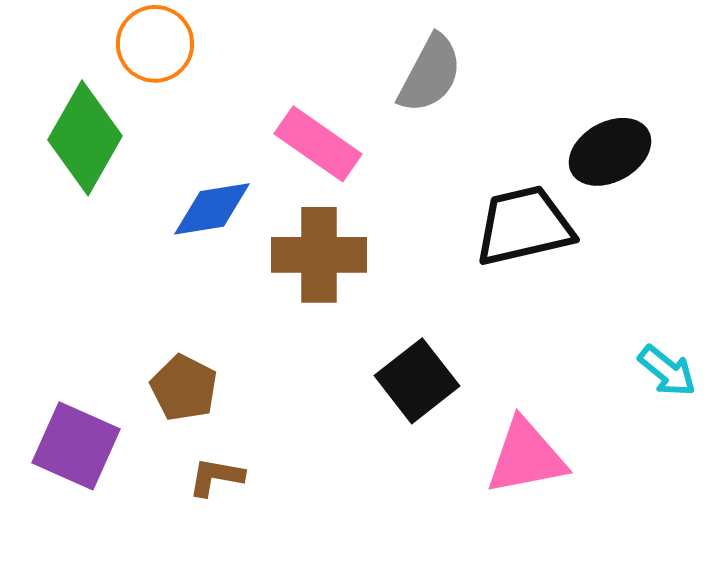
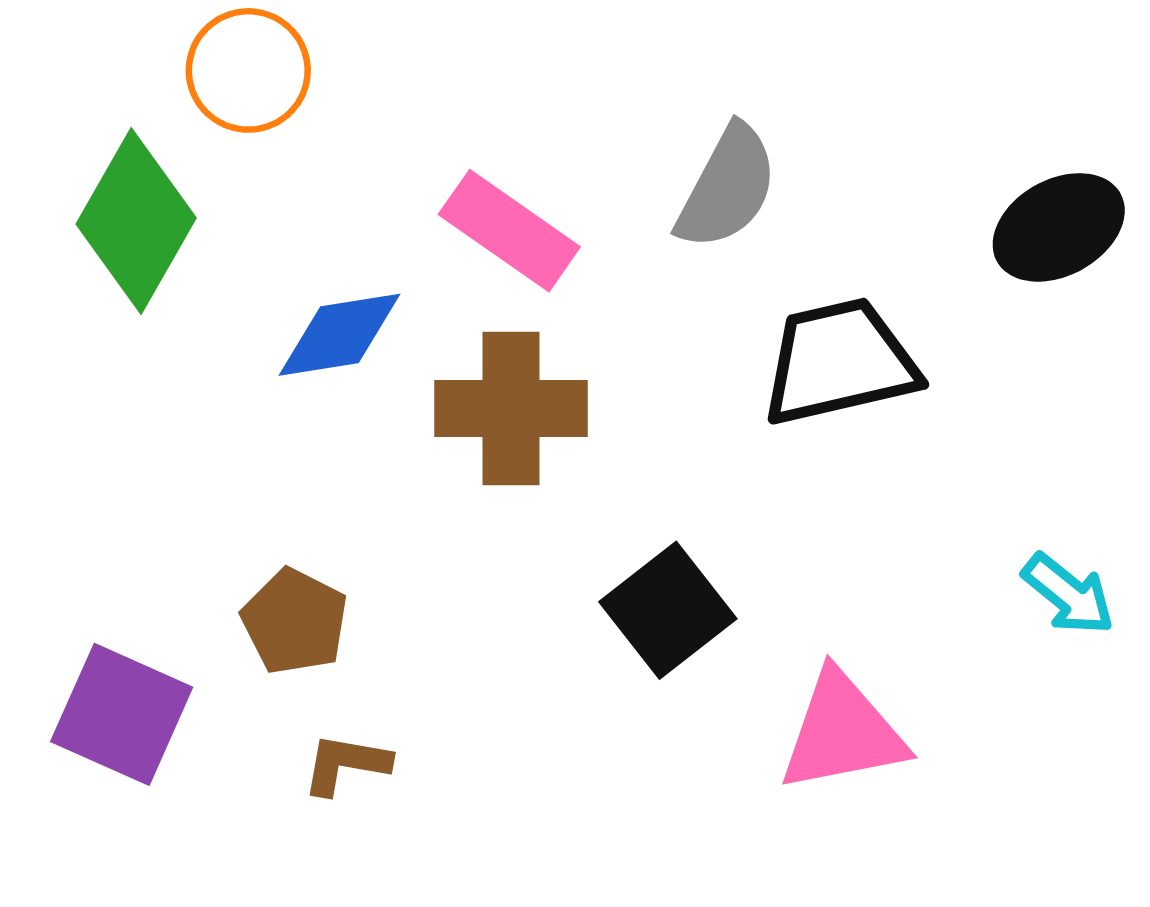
gray semicircle: (430, 74) -> (727, 187), moved
black ellipse: (610, 152) -> (1059, 227), moved

